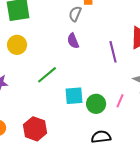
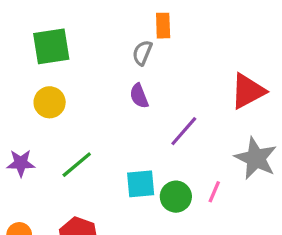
purple line: (113, 52) -> (184, 131), moved, turned 55
green line: (47, 75) -> (77, 165), moved

